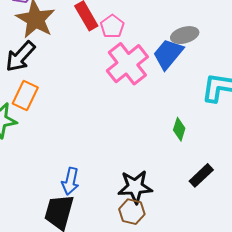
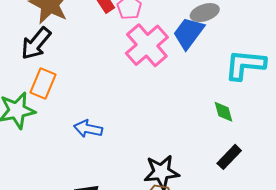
green diamond: (179, 129) -> (224, 112), moved, turned -30
blue arrow: (70, 181) -> (88, 129), moved, turned 92

